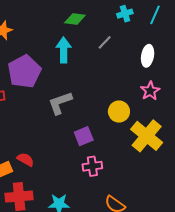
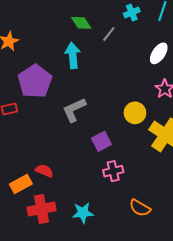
green diamond: (75, 19) -> (81, 23), turned 55
gray line: (105, 42) -> (109, 34), moved
white ellipse: (148, 56) -> (159, 53), turned 30

